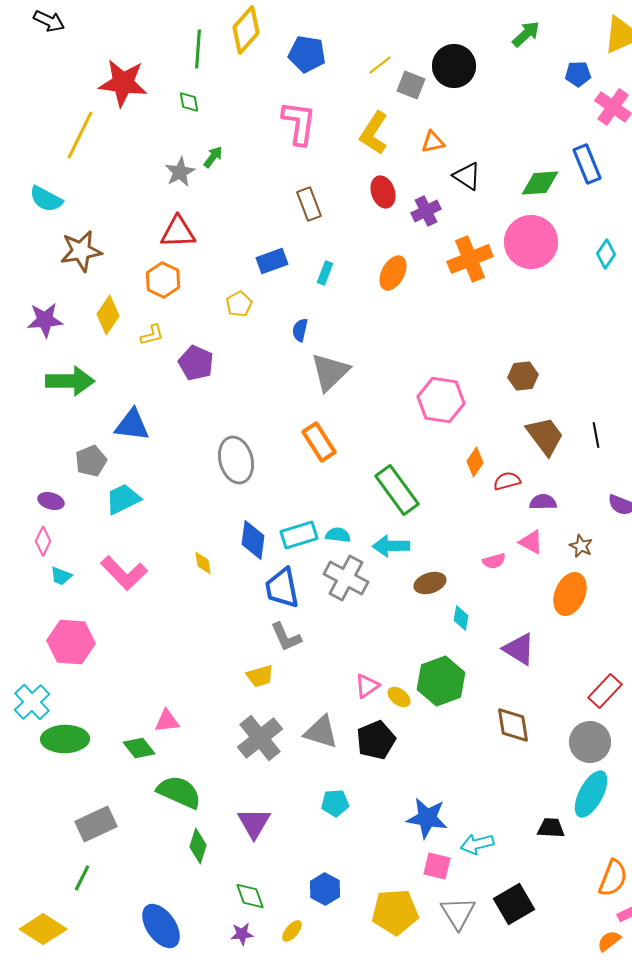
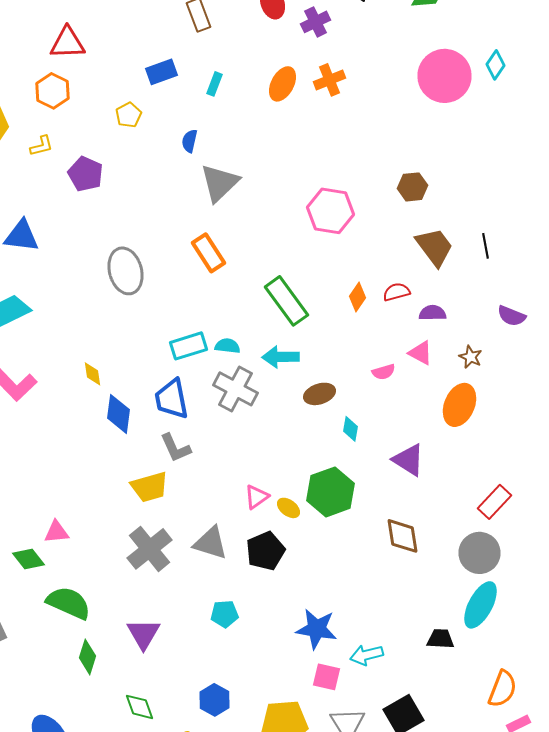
pink circle: (531, 242) -> (444, 76), moved
orange cross: (470, 259) -> (330, 80), moved, size x0.7
orange diamond: (475, 462) -> (358, 297), moved
blue diamond: (253, 540) -> (118, 414), moved
yellow trapezoid: (260, 676) -> (150, 487), size x1.4

